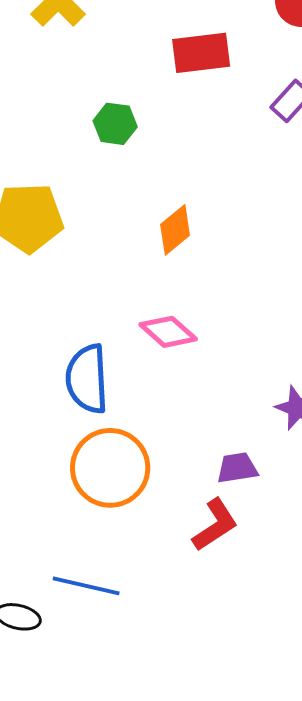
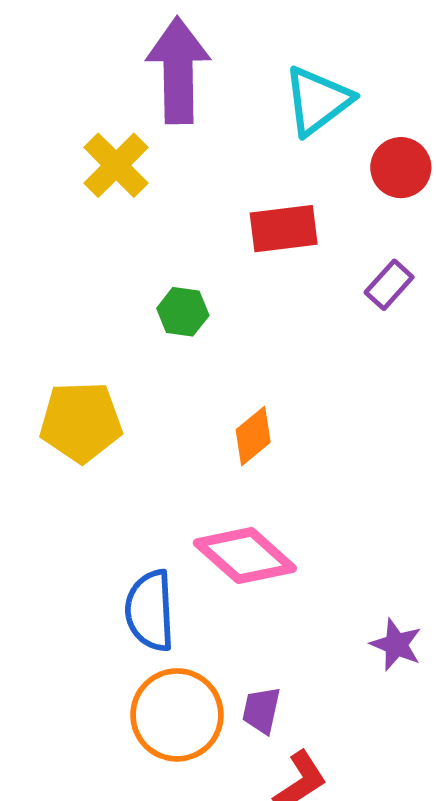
pink diamond: (168, 332) -> (245, 556), size x1.5
purple trapezoid: (237, 468) -> (261, 710), moved, turned -69

